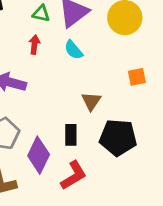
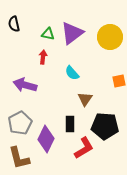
cyan semicircle: (74, 50) -> (72, 73), moved
red L-shape: (74, 175) -> (84, 148), moved

